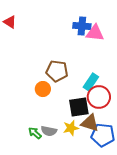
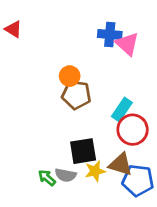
pink triangle: (95, 33) -> (127, 44), turned 36
orange circle: (43, 89) -> (70, 76), moved
black square: (79, 107) -> (83, 151), moved

